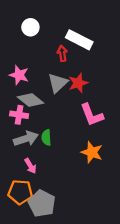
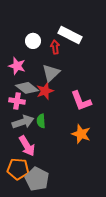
white circle: (30, 27) -> (33, 41), moved
red star: (78, 83) -> (45, 91), moved
pink arrow: (30, 166) -> (27, 146), size x1.5

